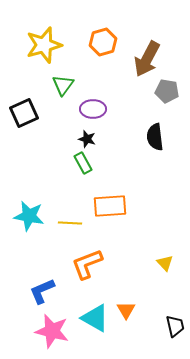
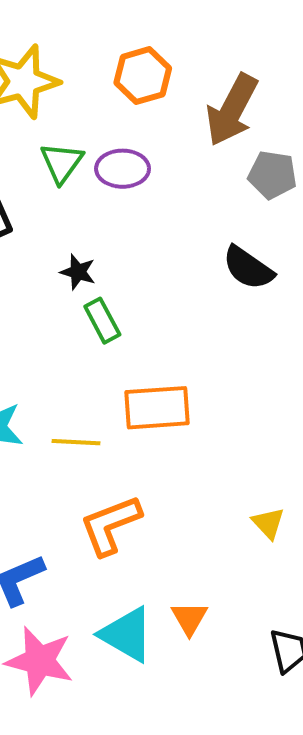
purple ellipse: (93, 109) -> (123, 169), moved
black semicircle: (155, 137) -> (248, 268), turned -48
black star: (87, 139) -> (78, 272), moved

